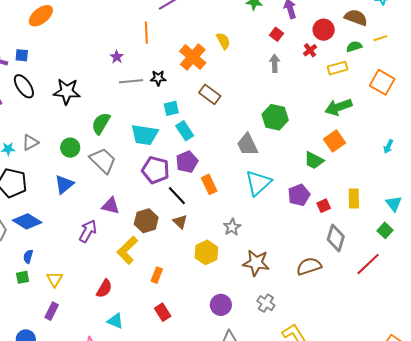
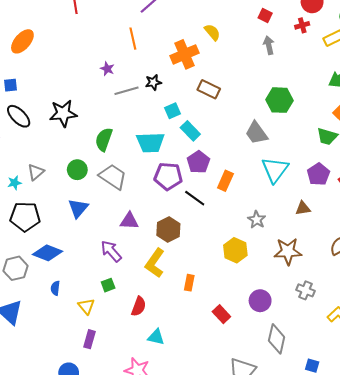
red cross: (310, 50) -> (302, 25), turned 32
orange cross: (193, 57) -> (184, 54), turned 36
orange rectangle: (209, 184) -> (225, 181), turned 60
brown triangle: (180, 222) -> (303, 208), moved, turned -42
purple arrow: (88, 231) -> (111, 251), turned -60
green square: (23, 277) -> (108, 285), moved
red rectangle: (163, 312) -> (221, 314), moved

